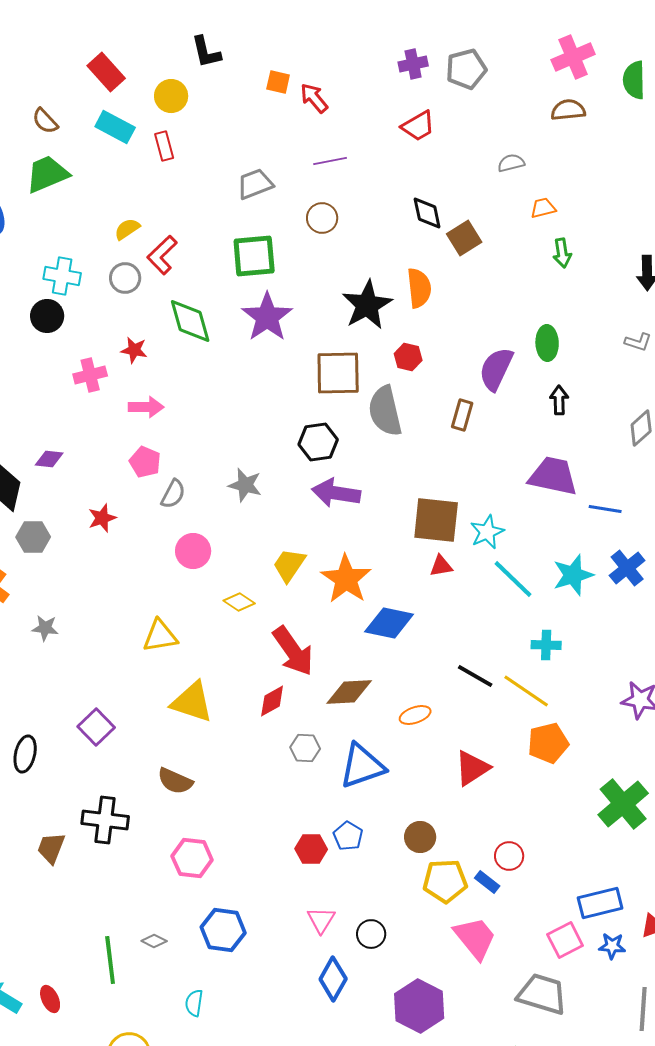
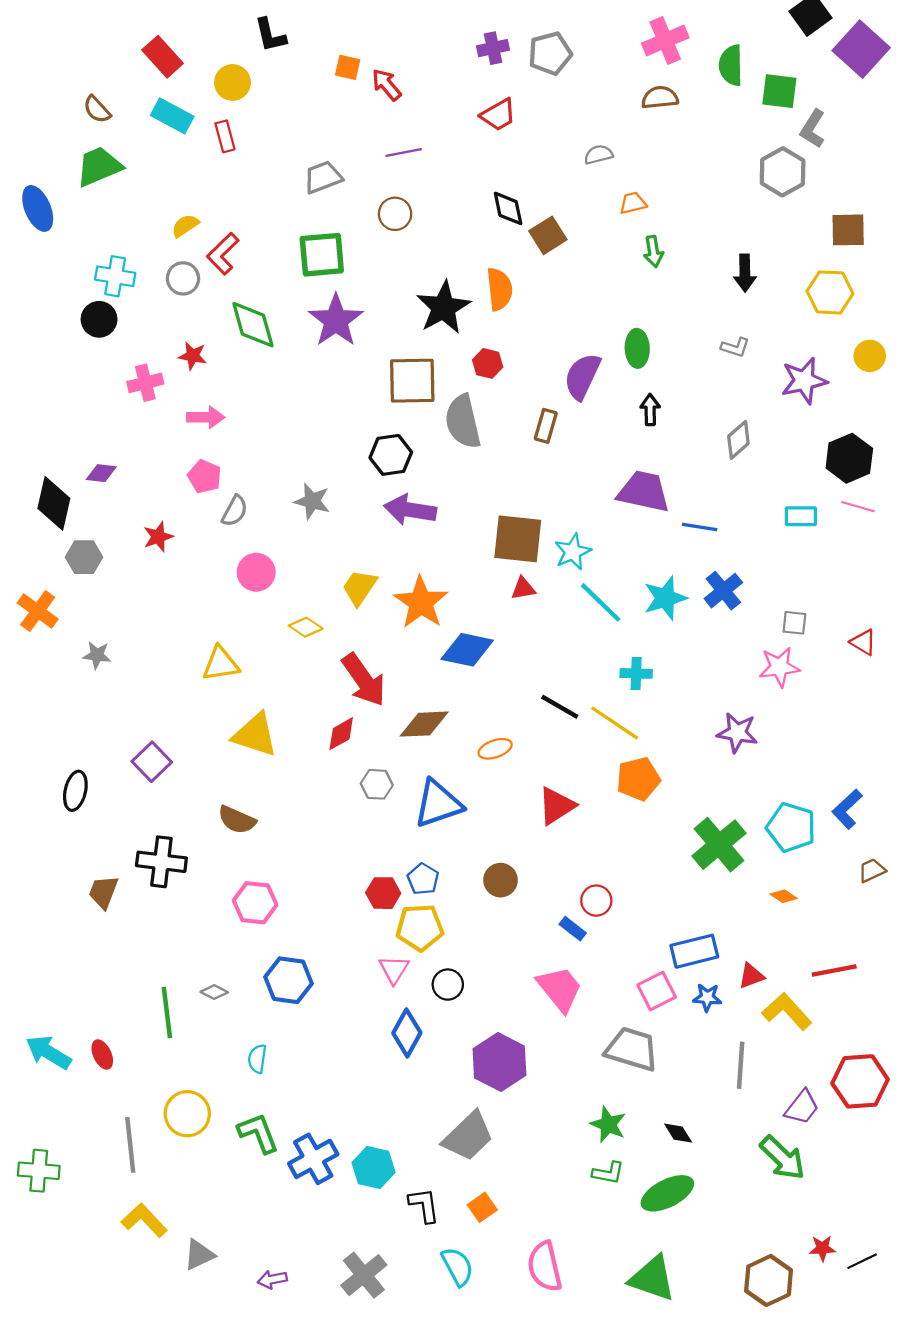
yellow pentagon: (445, 881) -> (420, 927), moved

